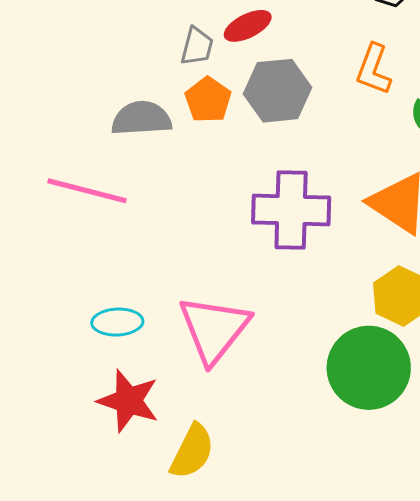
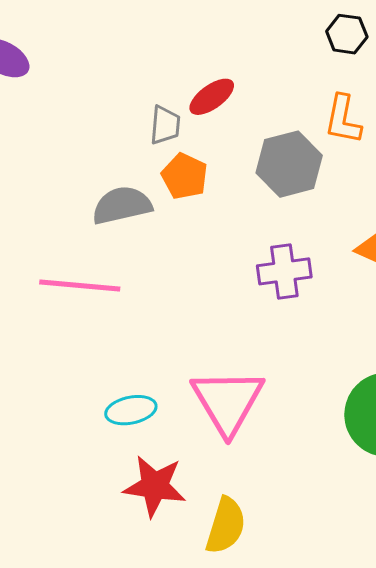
gray hexagon: (278, 91) -> (289, 164), moved
purple cross: (291, 210) -> (284, 271), size x0.7

